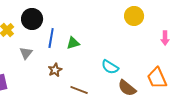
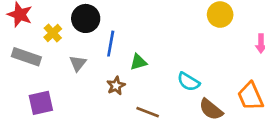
green triangle: (73, 43) -> (138, 62), moved

